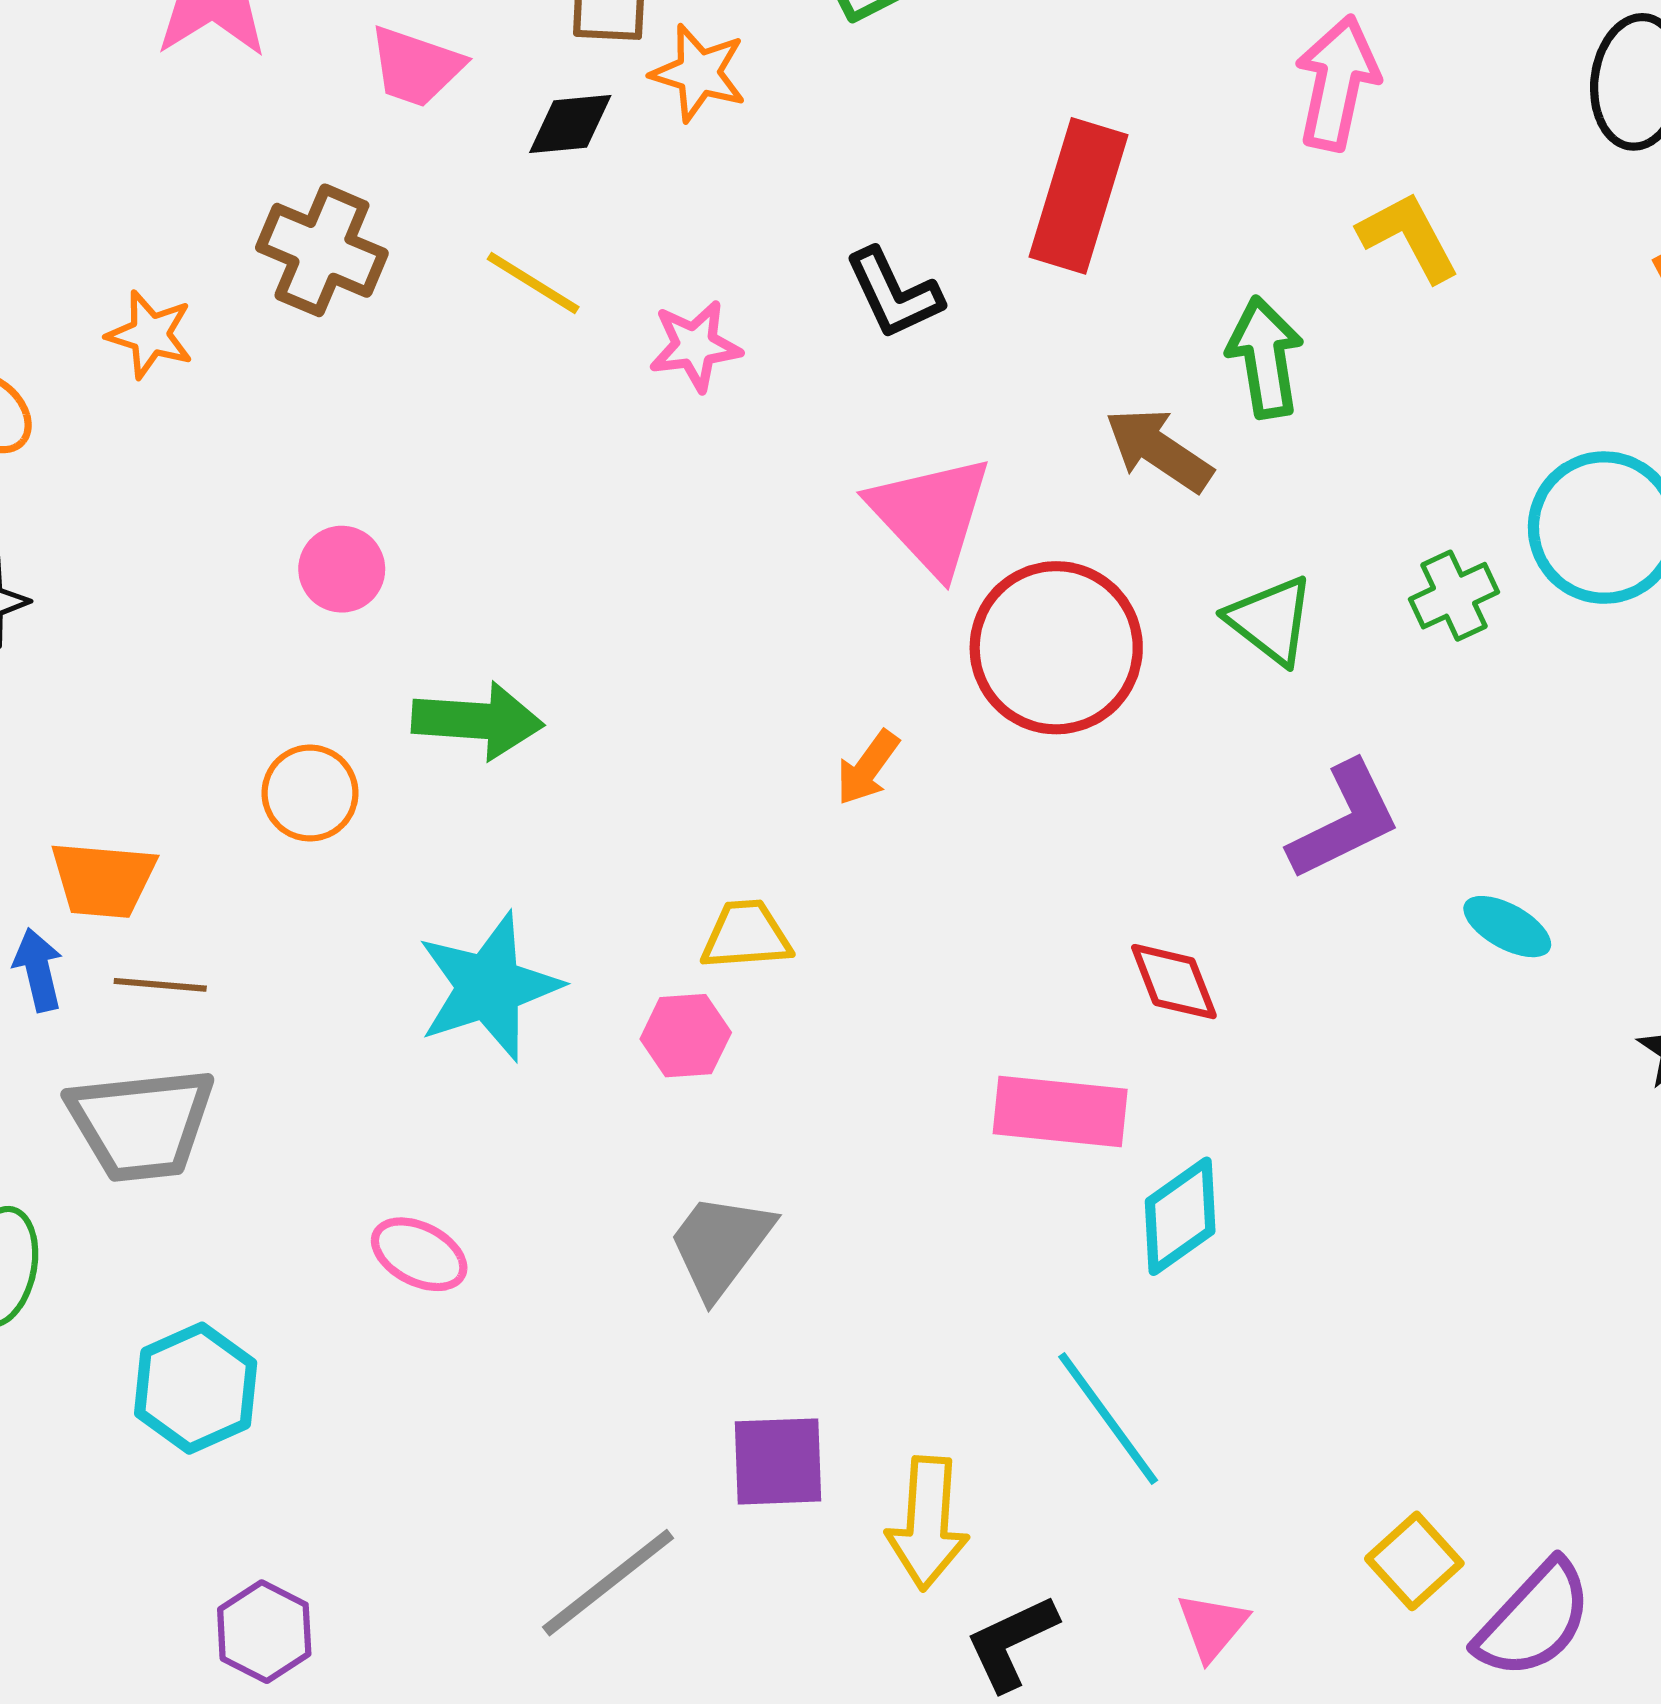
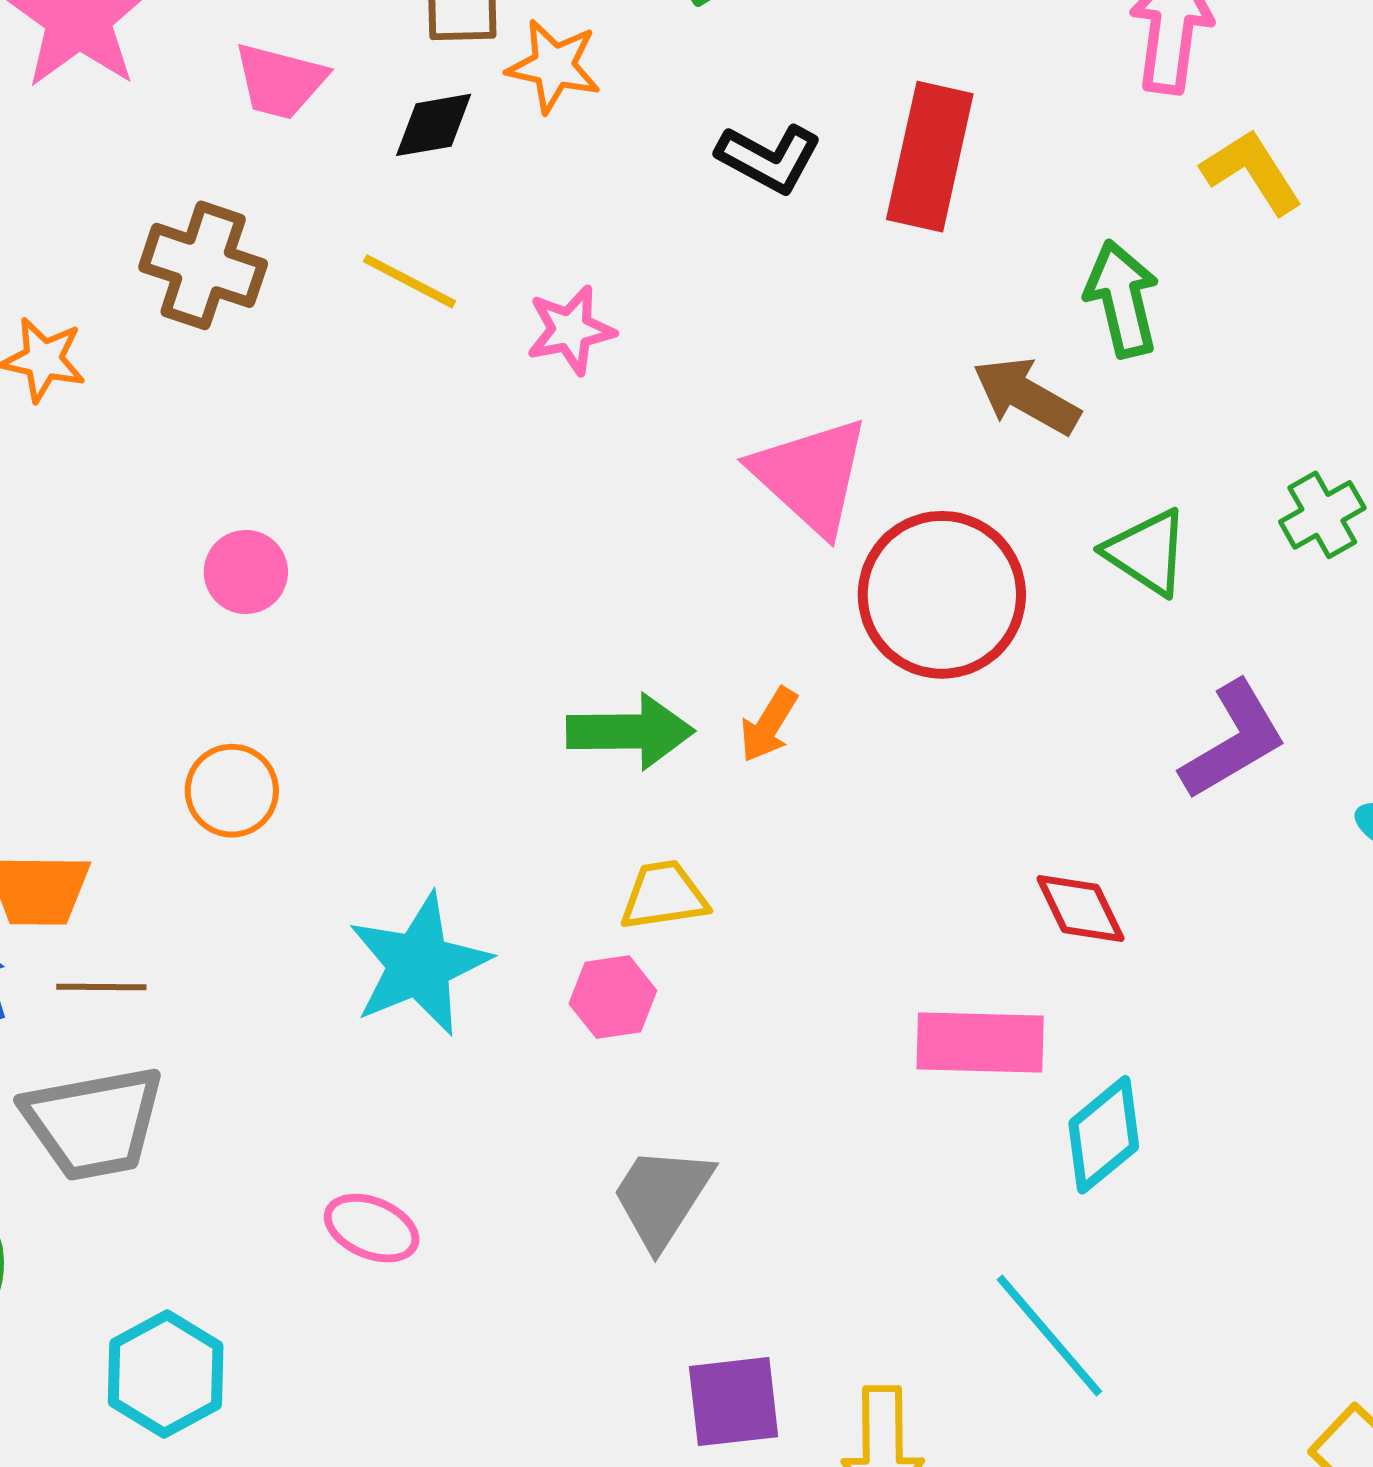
black L-shape: (894, 294) -> (769, 158), moved, turned -32
green arrow: (478, 721) -> (630, 732), moved

